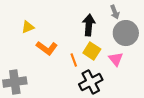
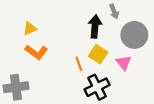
gray arrow: (115, 12) -> (114, 11), moved
orange L-shape: (47, 48) -> (36, 52), moved

